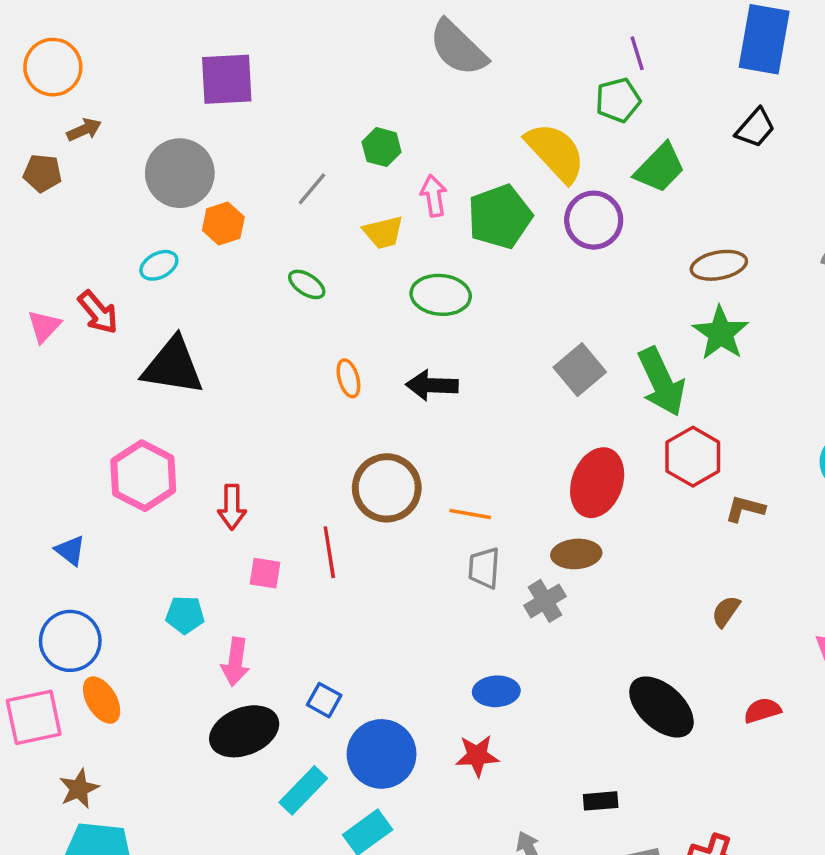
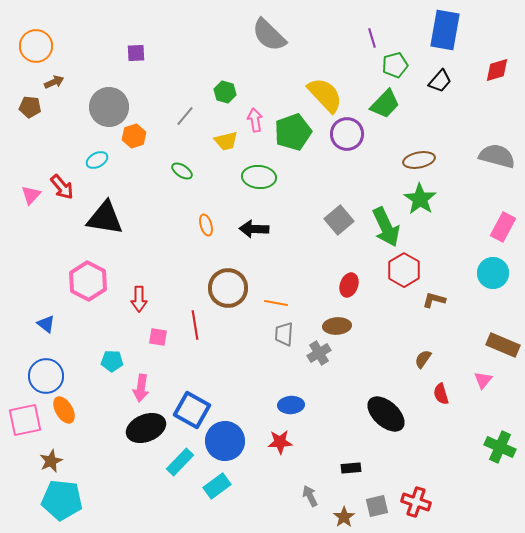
purple square: (227, 79) -> (136, 53), size x0.6
green pentagon: (618, 100) -> (395, 65), moved
red ellipse: (597, 483) -> (349, 285), size x0.6
blue square: (324, 700) -> (192, 410), size x1.8
red semicircle: (762, 710) -> (441, 394), moved, turned -90

